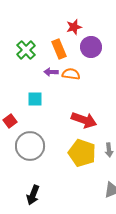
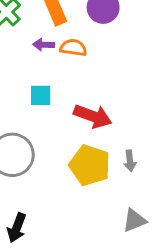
cyan square: (35, 99) -> (41, 95), moved

